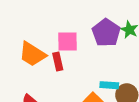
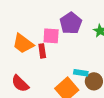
purple pentagon: (106, 33) -> (71, 23), moved

